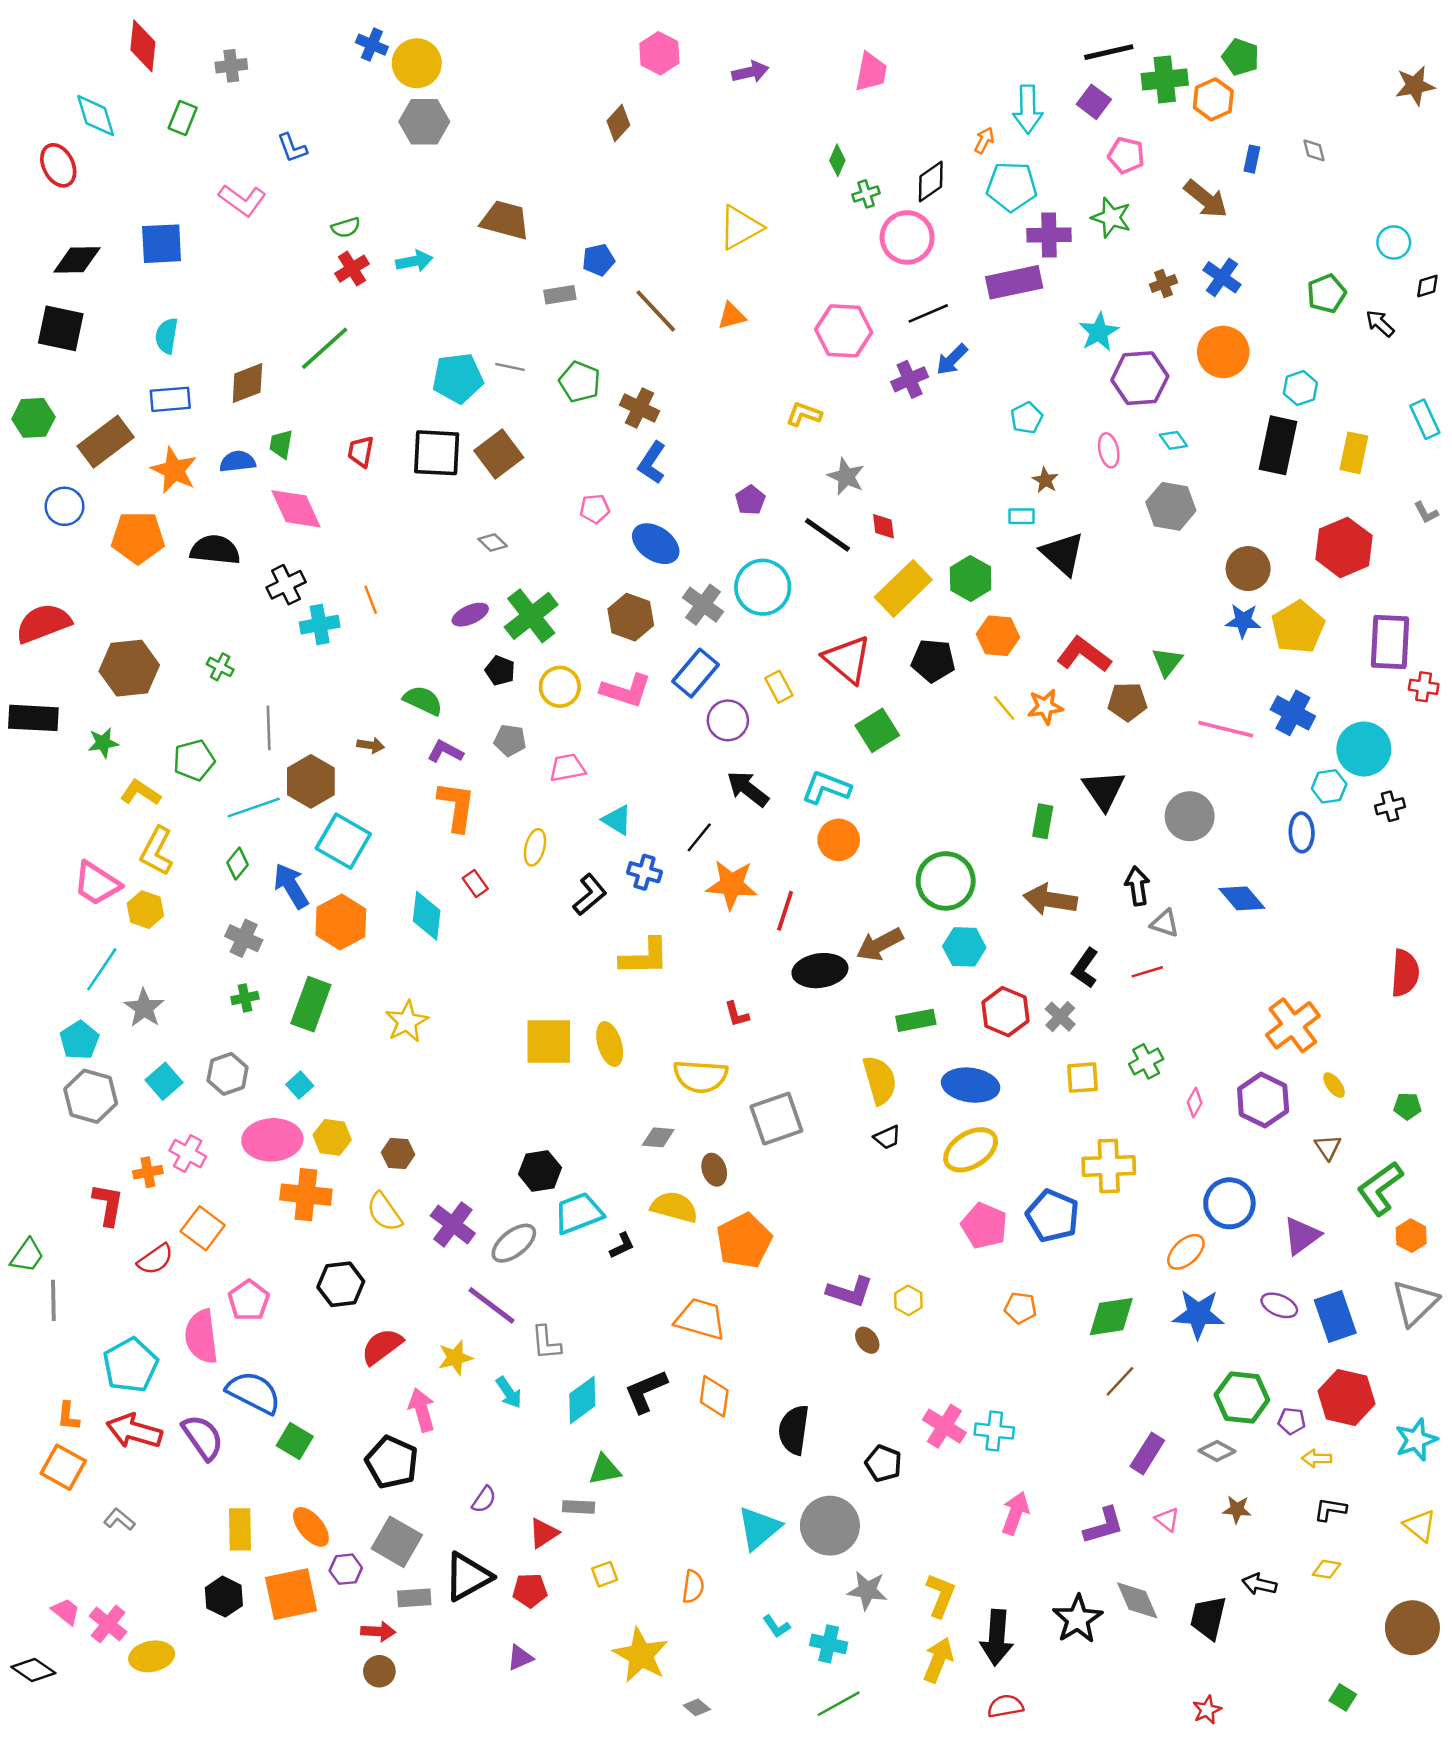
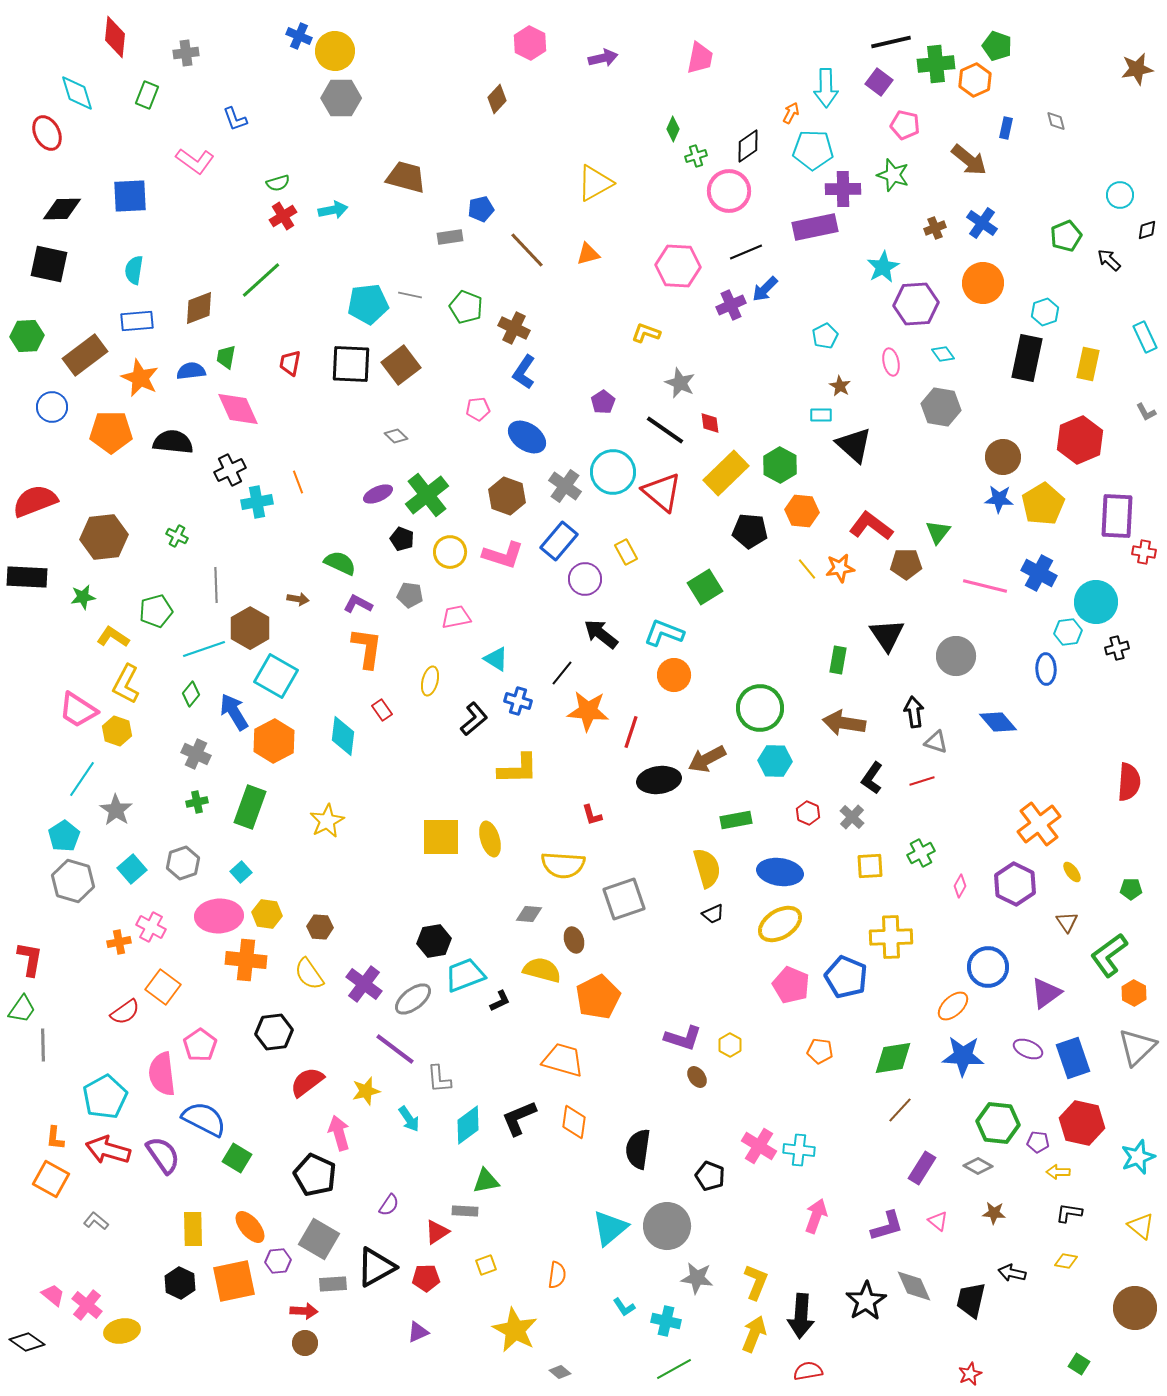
red triangle: (847, 659) -> (662, 492), moved
red hexagon: (1005, 1012) -> (808, 813), size x0.6
red L-shape: (108, 1205) -> (30, 959), moved

